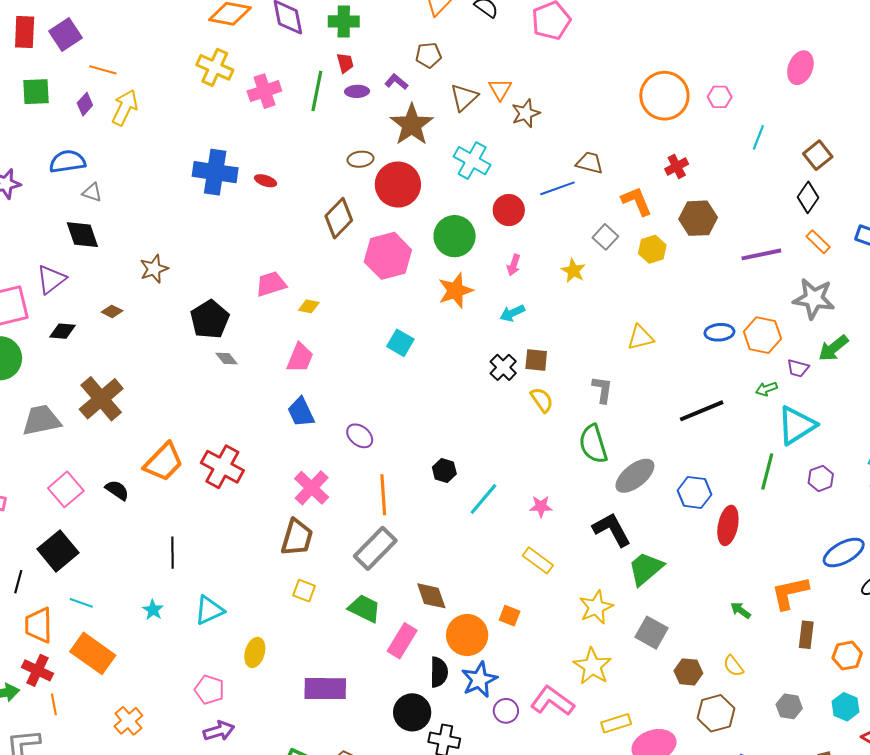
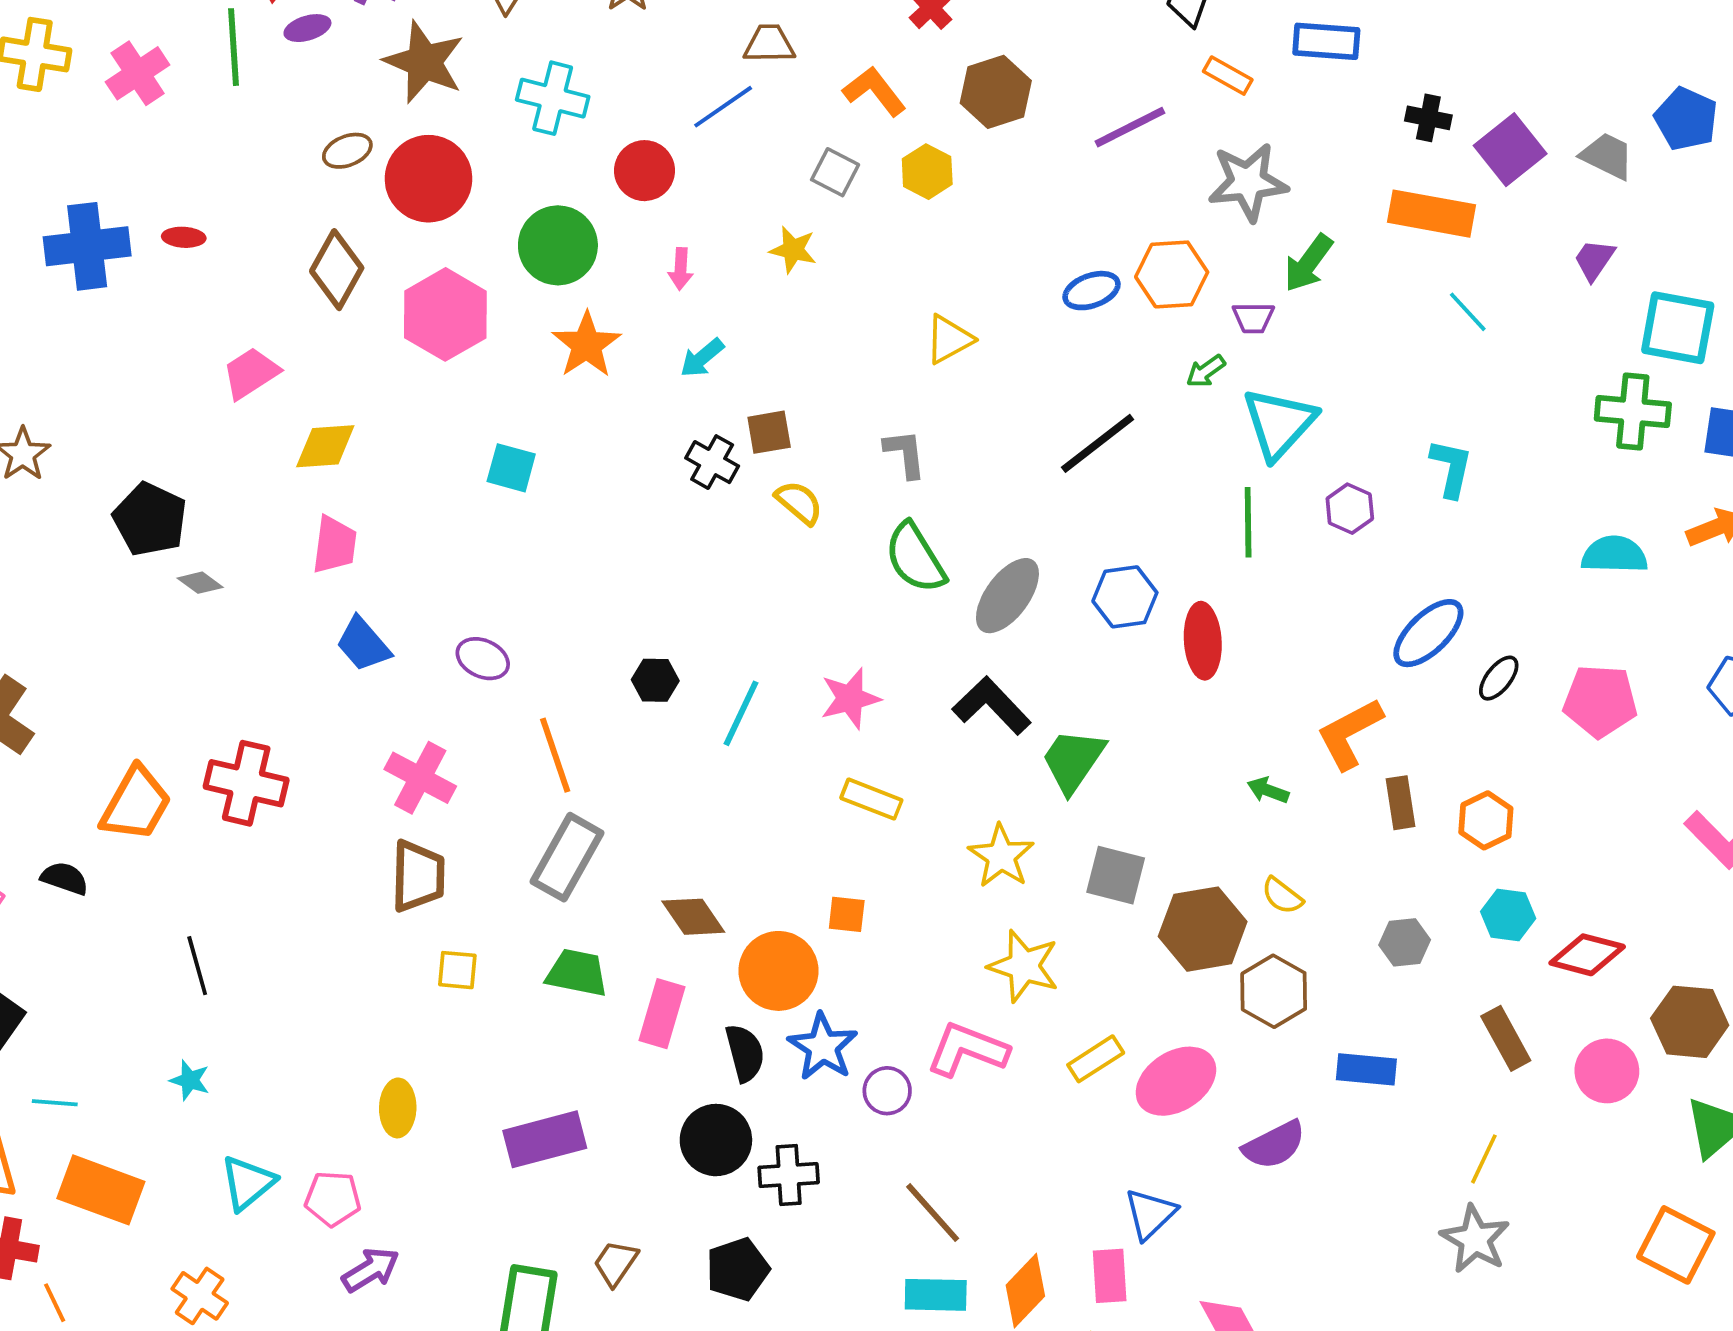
pink trapezoid: (271, 284) -> (251, 373), moved
yellow diamond: (309, 306) -> (325, 446), size x1.6
pink star: (541, 506) -> (850, 698), size x1.4
cyan triangle: (209, 610) -> (248, 1183), moved
brown hexagon: (688, 672) -> (1203, 929), size x1.6

